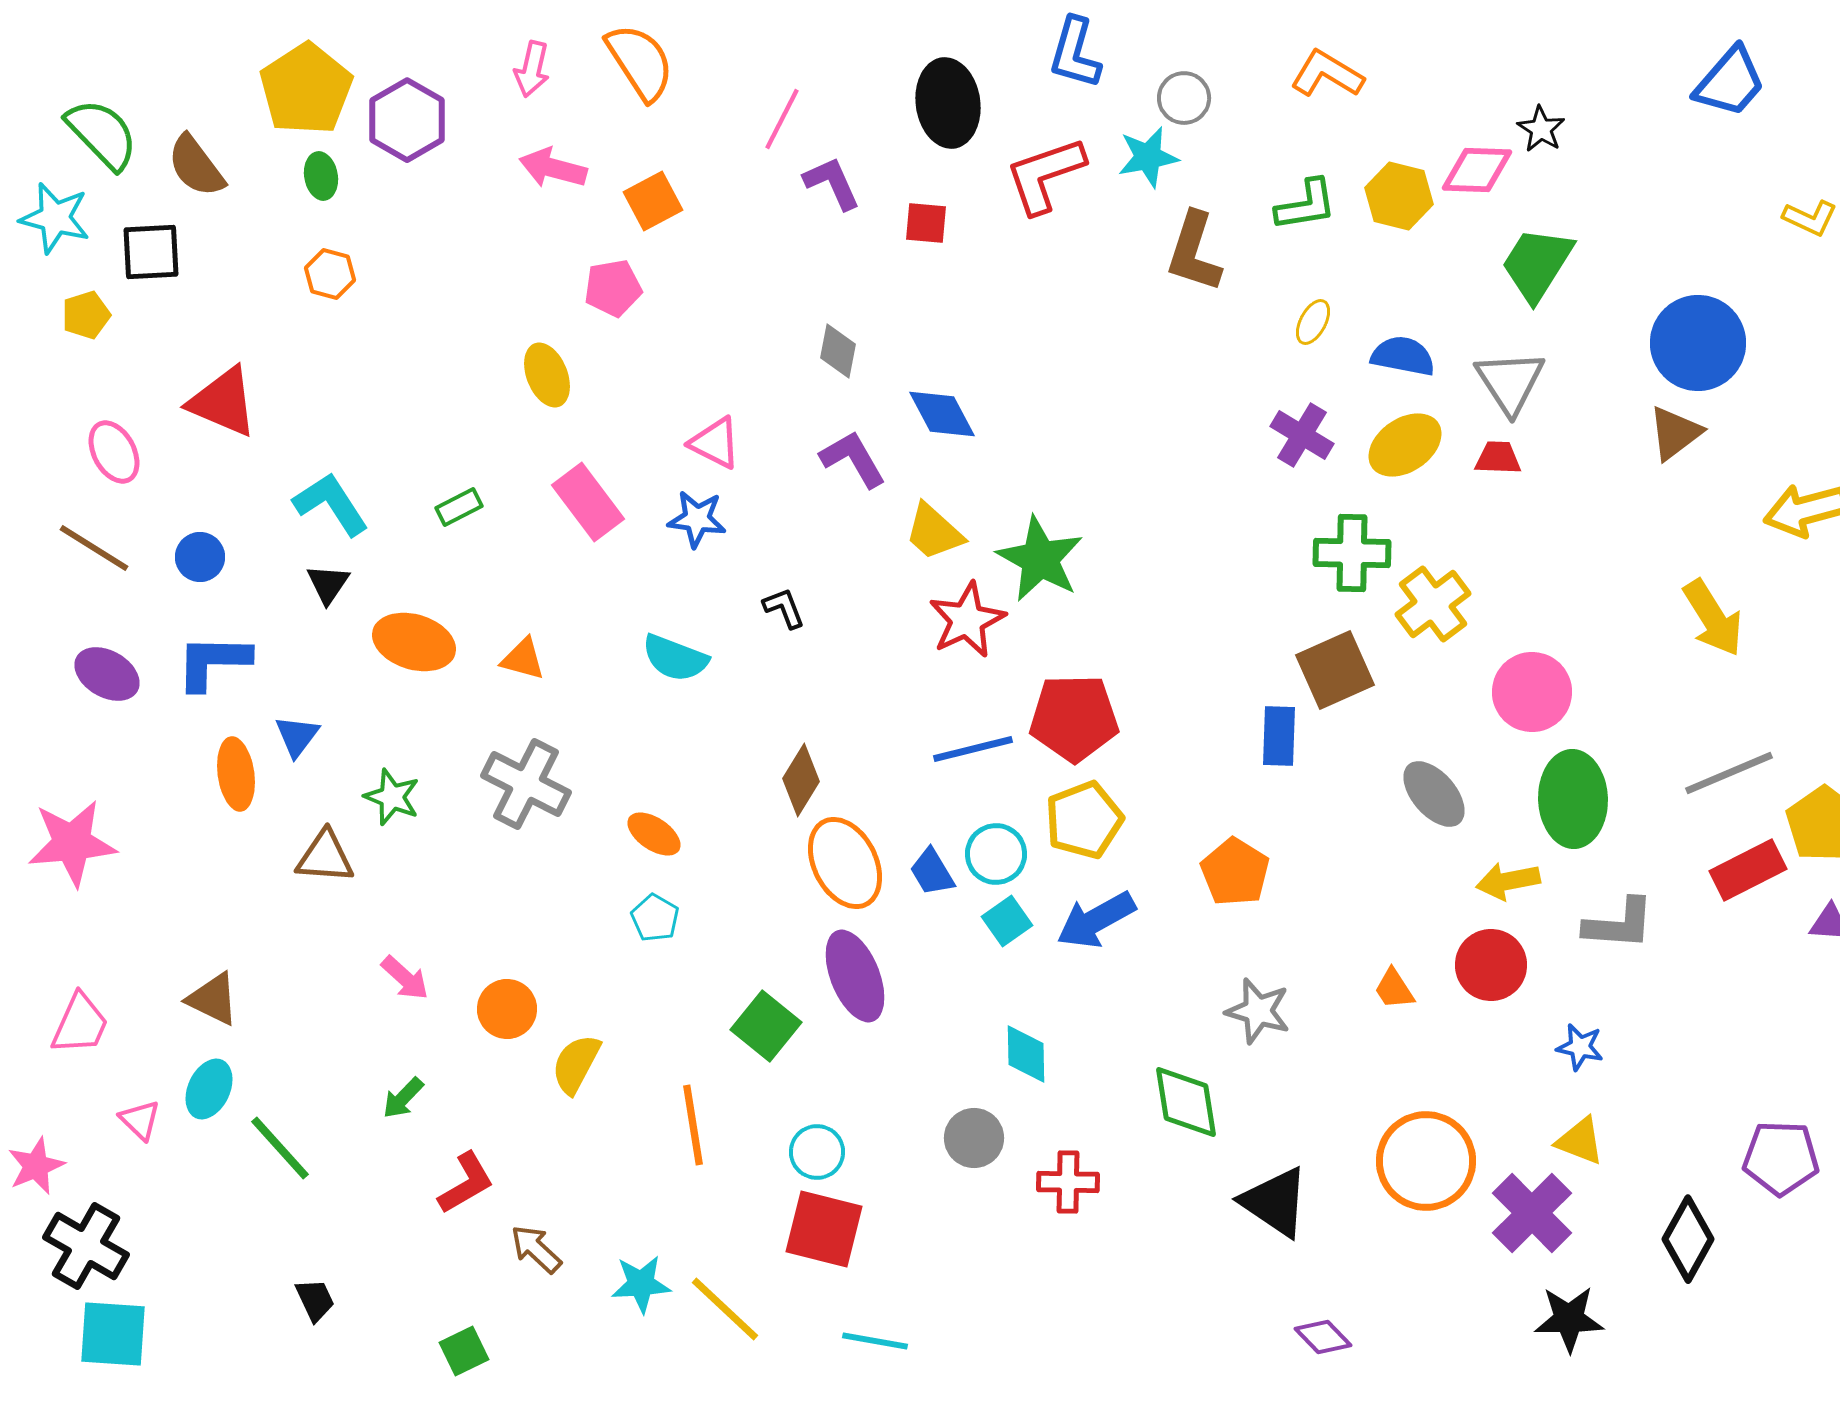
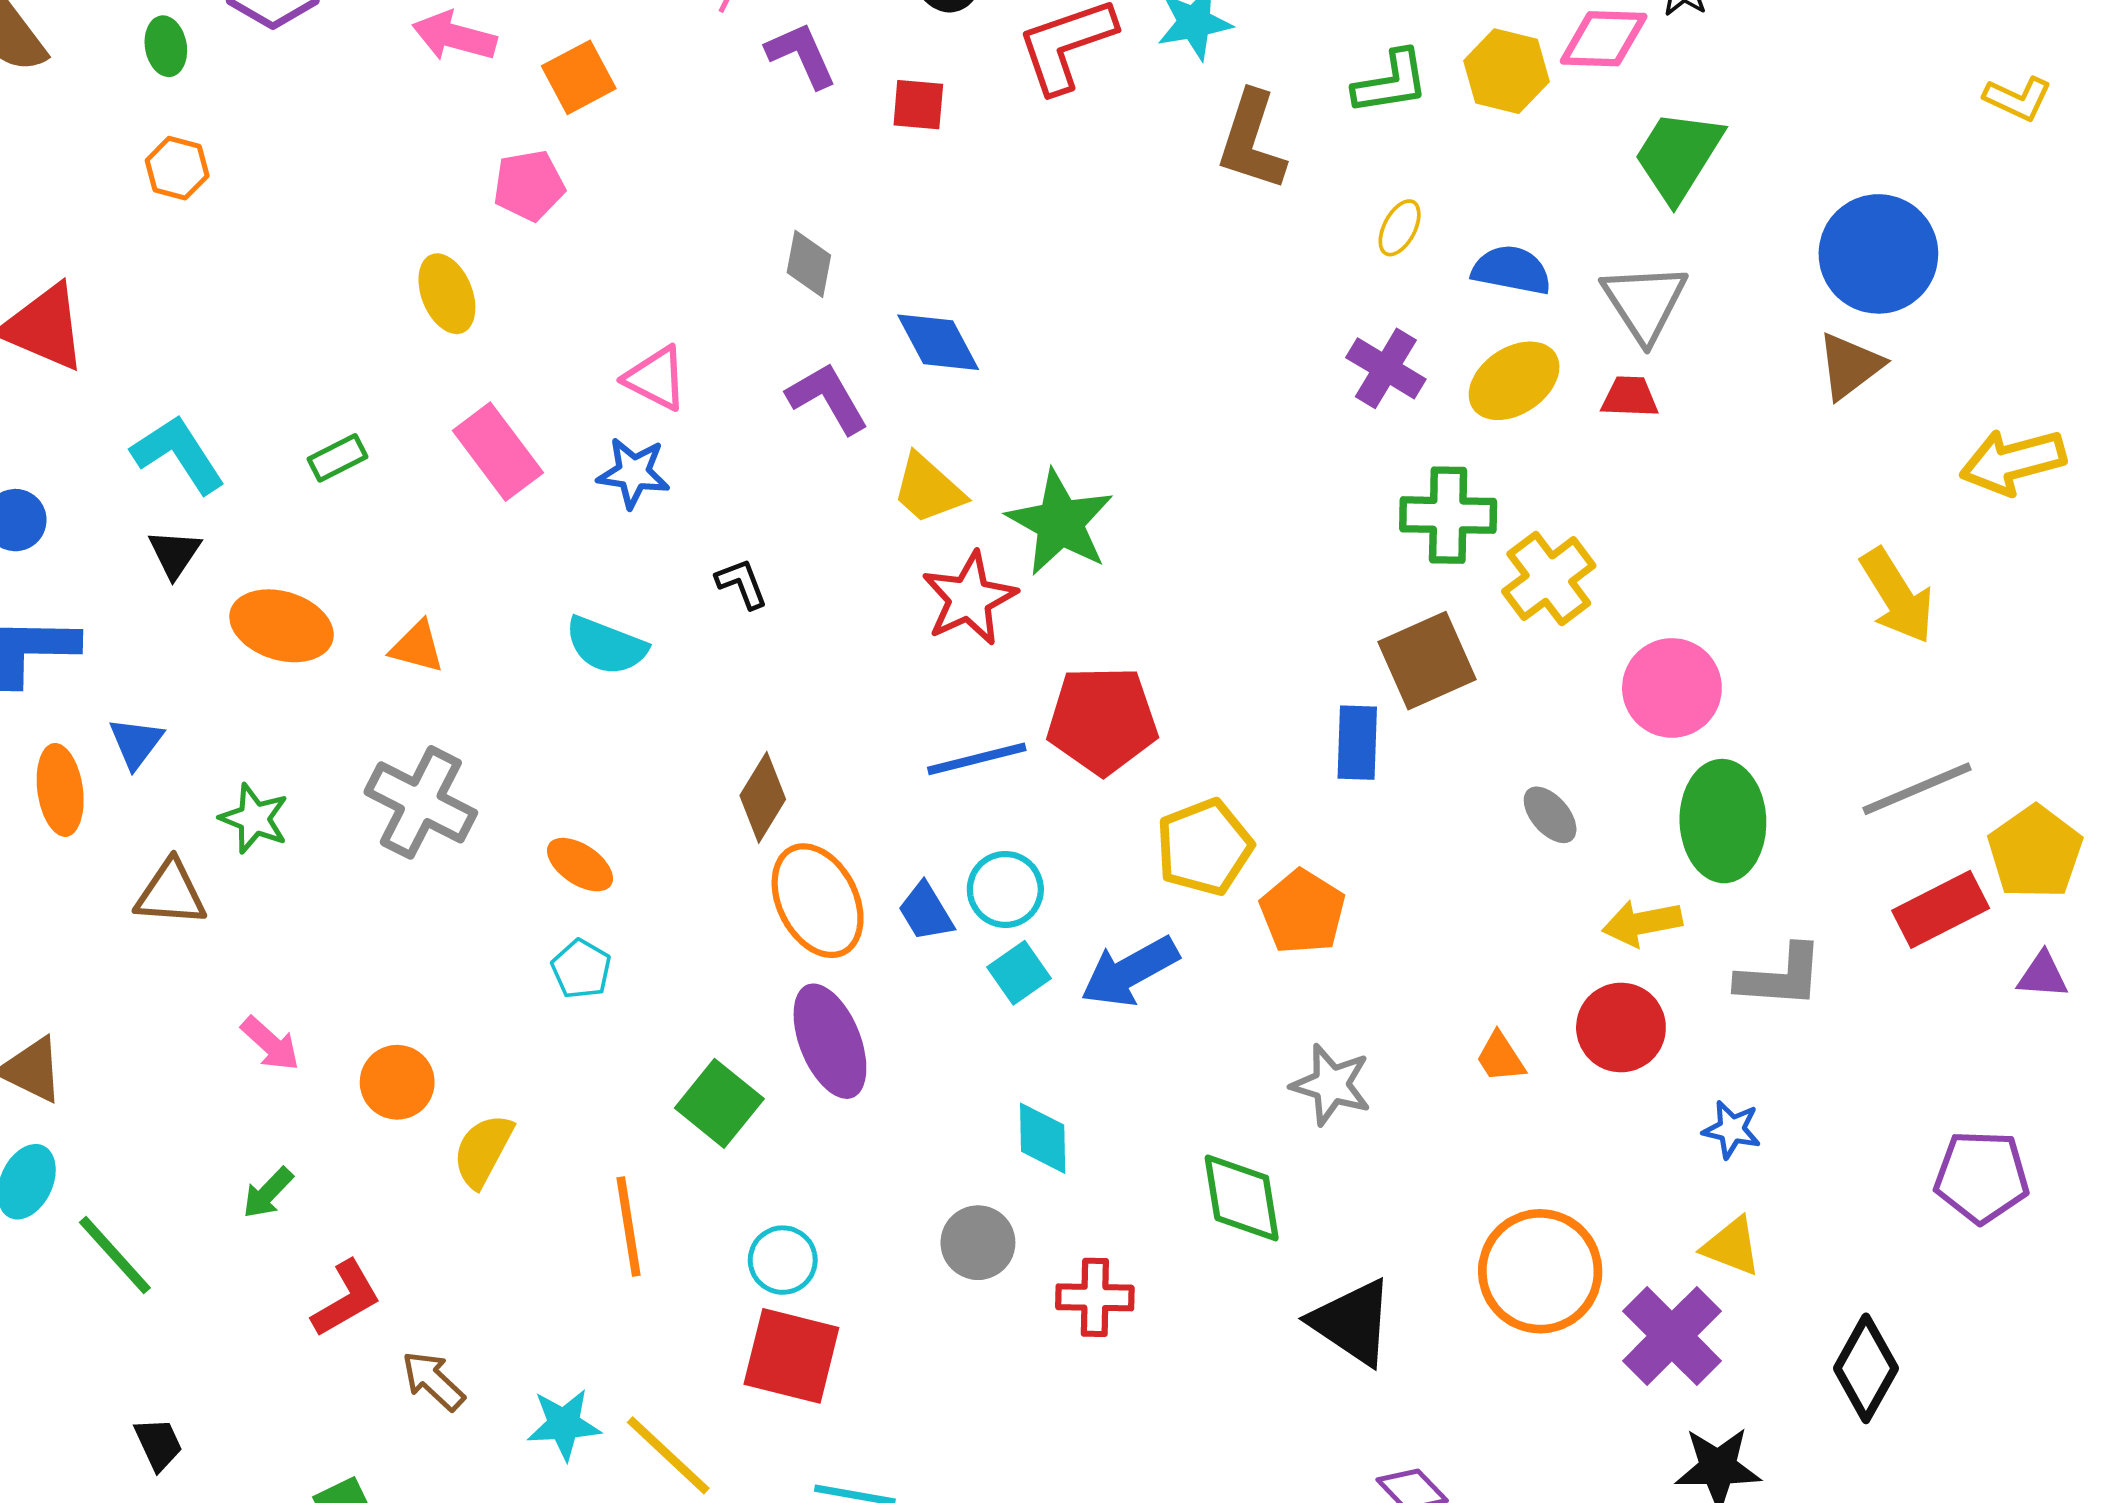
gray ellipse: (1434, 794) -> (1550, 815), size x0.7
yellow pentagon: (1084, 820) -> (1204, 847), moved
purple pentagon: (1781, 1158) -> (1982, 1177), moved

